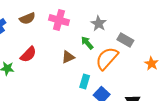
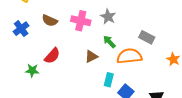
brown semicircle: (27, 18) -> (50, 21), turned 49
gray star: (99, 24) -> (108, 17), moved
orange semicircle: (107, 58) -> (129, 56), turned 45

